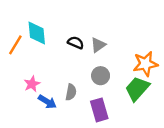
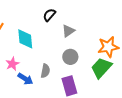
cyan diamond: (37, 33) -> (25, 39), moved
black semicircle: (76, 43) -> (49, 15), moved, turned -72

